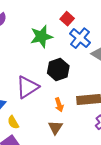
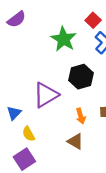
green star: (41, 37) -> (64, 39), turned -30
brown triangle: (55, 127) -> (75, 141), turned -35

